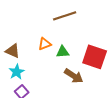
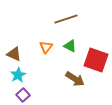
orange triangle: (45, 44) -> (46, 47), turned -32
green triangle: (63, 52) -> (70, 46), moved, turned 32

